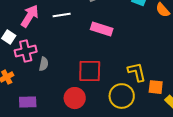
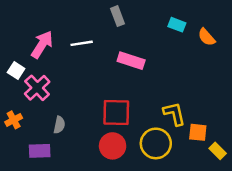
pink cross: (26, 51) -> (37, 88), turned -30
gray semicircle: (44, 64) -> (59, 125), moved
red circle: (75, 98) -> (113, 146), moved

